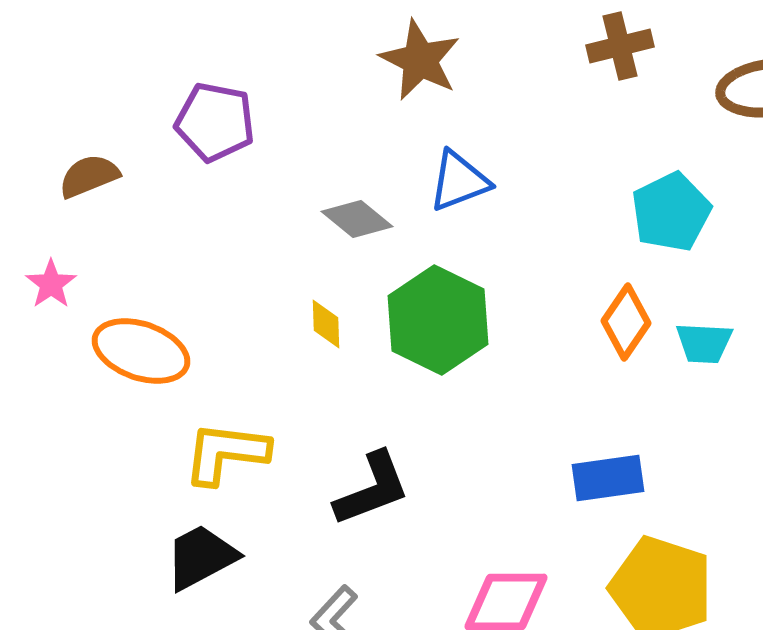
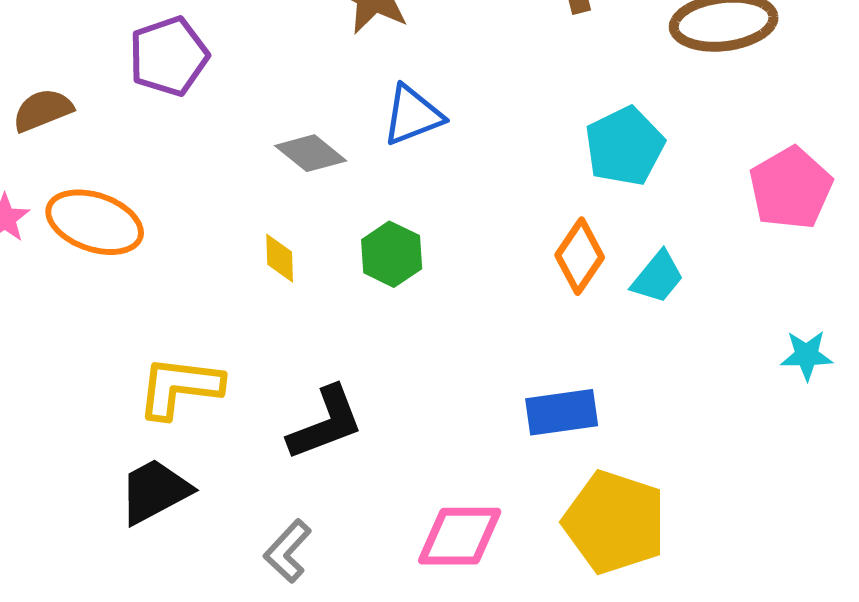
purple pentagon: (215, 122) -> (169, 56), turned -30
green hexagon: (438, 320) -> (392, 254), size x0.6
cyan trapezoid: (704, 343) -> (658, 277), turned -54
orange ellipse: (141, 351) -> (95, 222), moved

